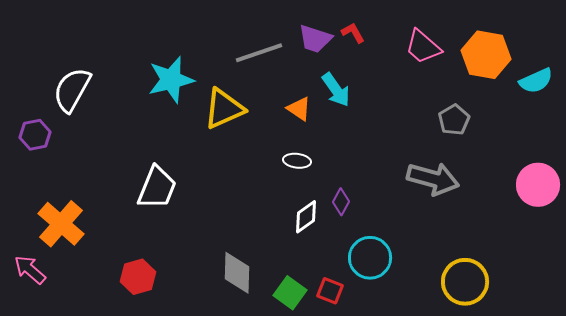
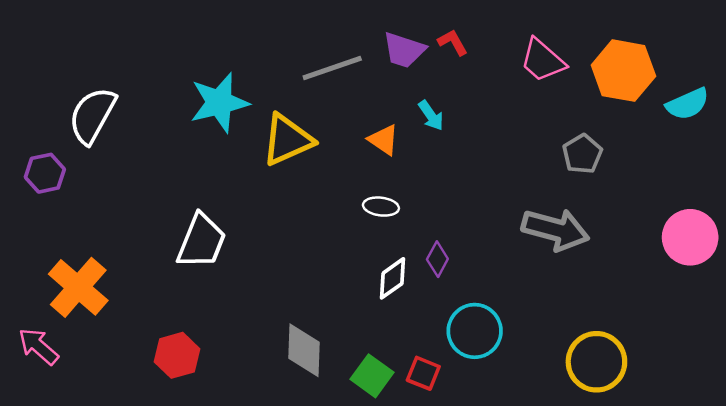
cyan arrow: (336, 90) -> (431, 115), size x0.7

